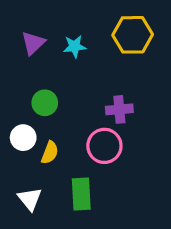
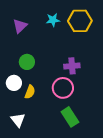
cyan star: (75, 46) -> (53, 20), moved
green rectangle: (81, 194) -> (70, 117), moved, turned -30

